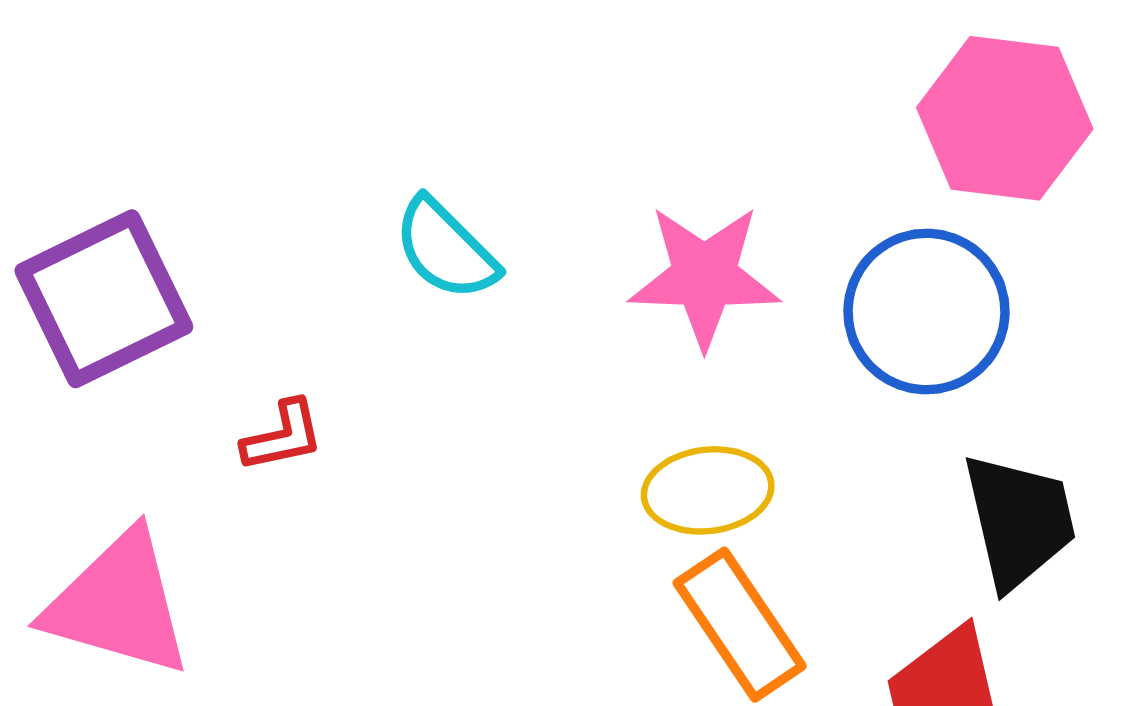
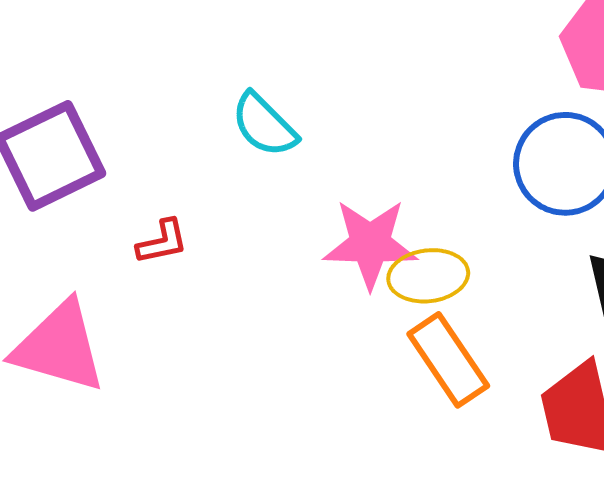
pink star: (704, 276) -> (370, 244), moved

